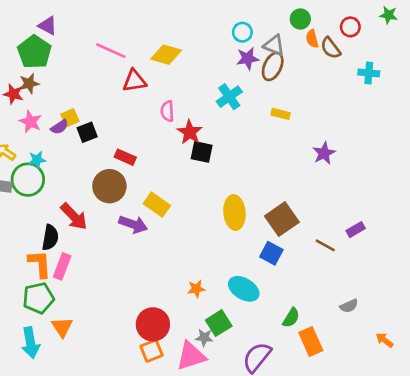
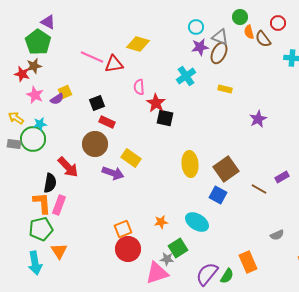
pink line: (111, 51) -> (92, 57), moved
black square: (87, 132) -> (97, 103), moved
green semicircle: (291, 318) -> (227, 276), moved
orange square: (152, 351) -> (123, 229), moved

